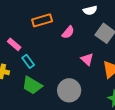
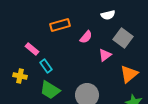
pink triangle: (87, 59) -> (105, 55), moved, turned 40

